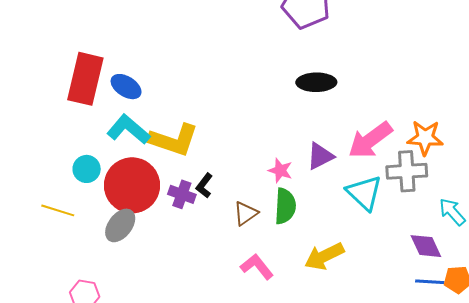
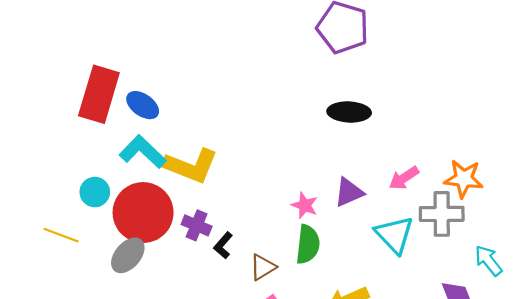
pink arrow: (370, 140) -> (404, 178), size x0.6
black L-shape: (204, 186) -> (223, 245), moved
brown triangle: (246, 213) -> (263, 267), moved

